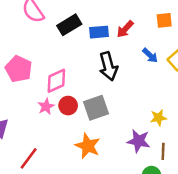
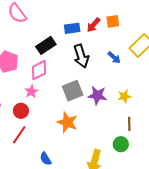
orange square: (164, 20) -> (113, 21), moved
black rectangle: (69, 25) -> (46, 45), moved
blue arrow: (150, 55) -> (114, 58), moved
red circle: (68, 106) -> (21, 111), moved
purple star: (139, 141) -> (97, 95), moved

